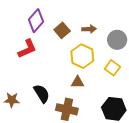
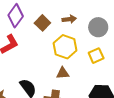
yellow square: (112, 68) -> (96, 56), turned 35

